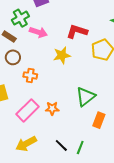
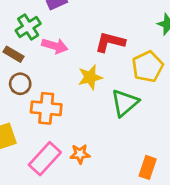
orange cross: (30, 75) -> (46, 108), size x1.5
green triangle: (86, 97) -> (125, 103), moved

